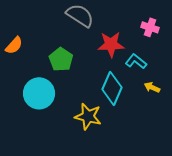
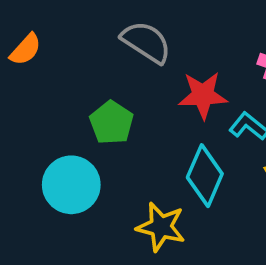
orange semicircle: (14, 45) -> (26, 49), moved

